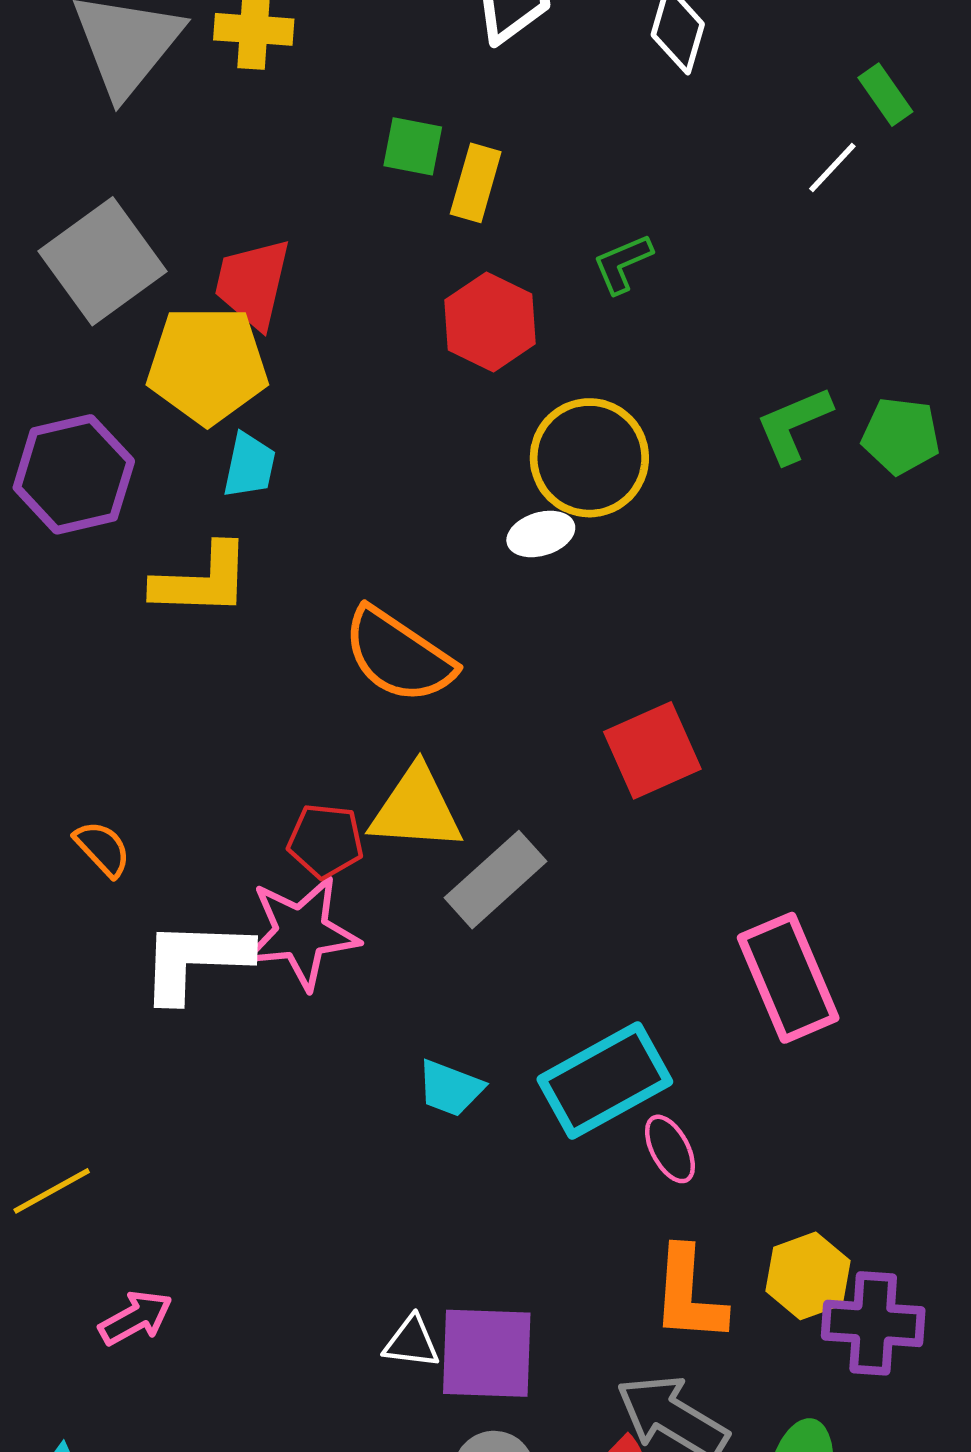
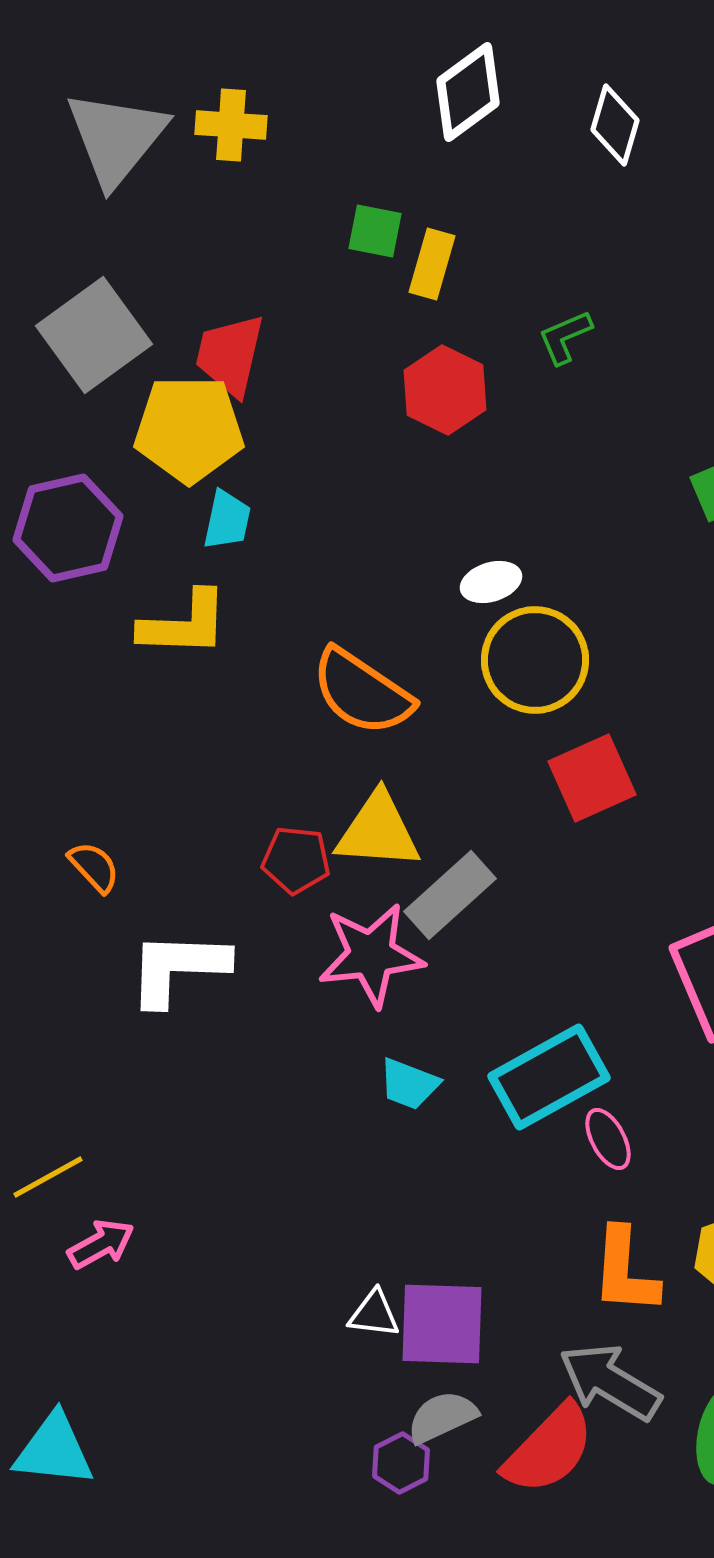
yellow circle: (589, 458) -> (535, 660), moved
pink star: (301, 933) -> (371, 955), moved
pink arrow: (136, 1318) -> (101, 1244), moved

